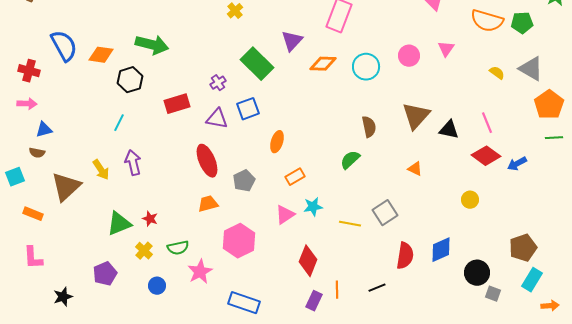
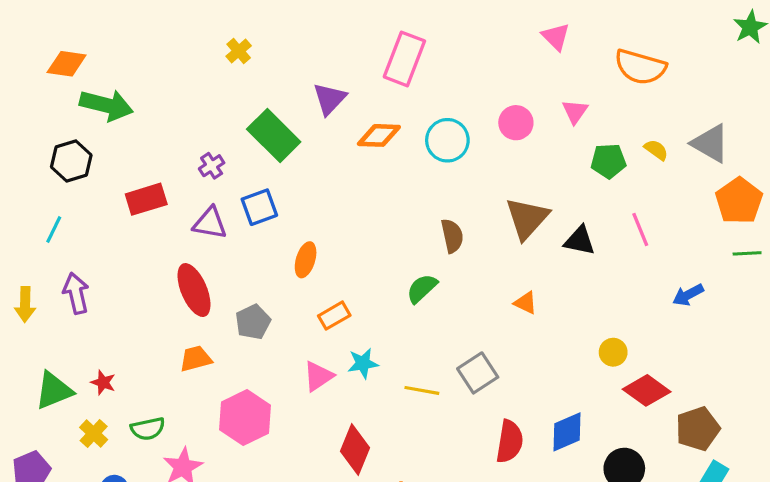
green pentagon: (522, 23) -> (608, 161), moved
orange diamond: (101, 55) -> (67, 64), moved
red diamond: (486, 156) -> (647, 390), moved
yellow arrow: (101, 170) -> (25, 304), turned 35

